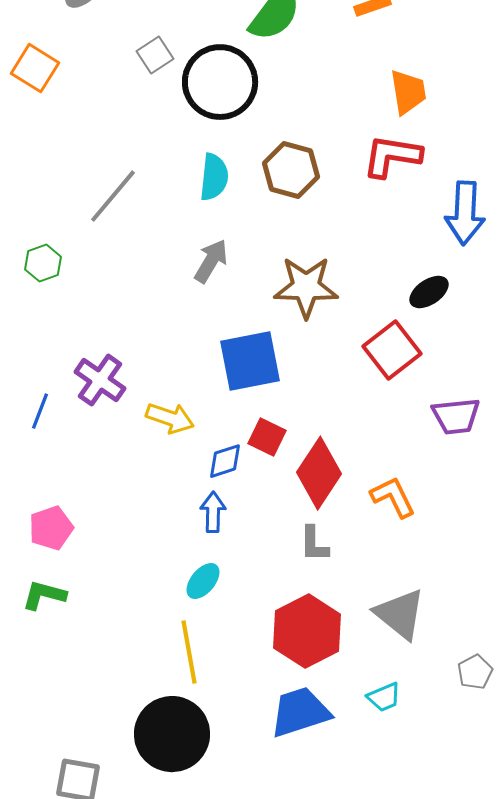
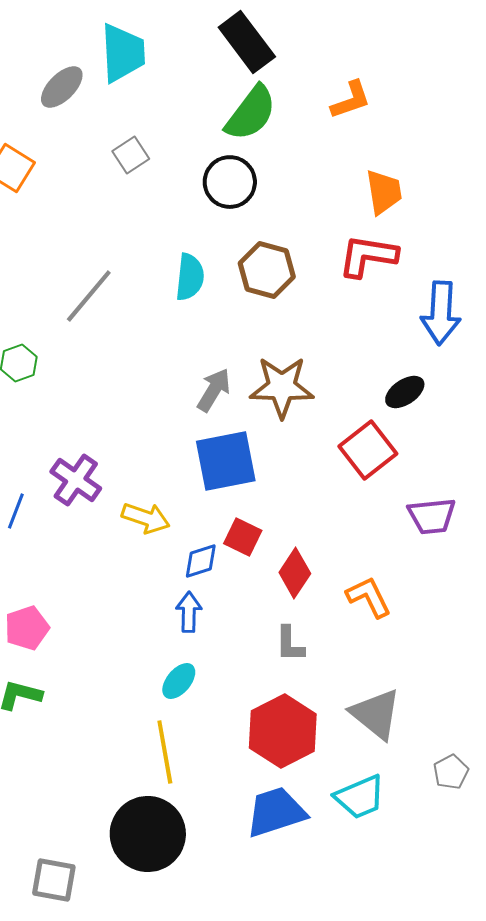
black circle: (220, 82) -> (230, 182), moved, size x0.7
gray arrow: (211, 261) -> (214, 390), moved
red diamond: (319, 473) -> (295, 573), size x0.7
cyan trapezoid: (384, 697) -> (360, 797), size x1.5

